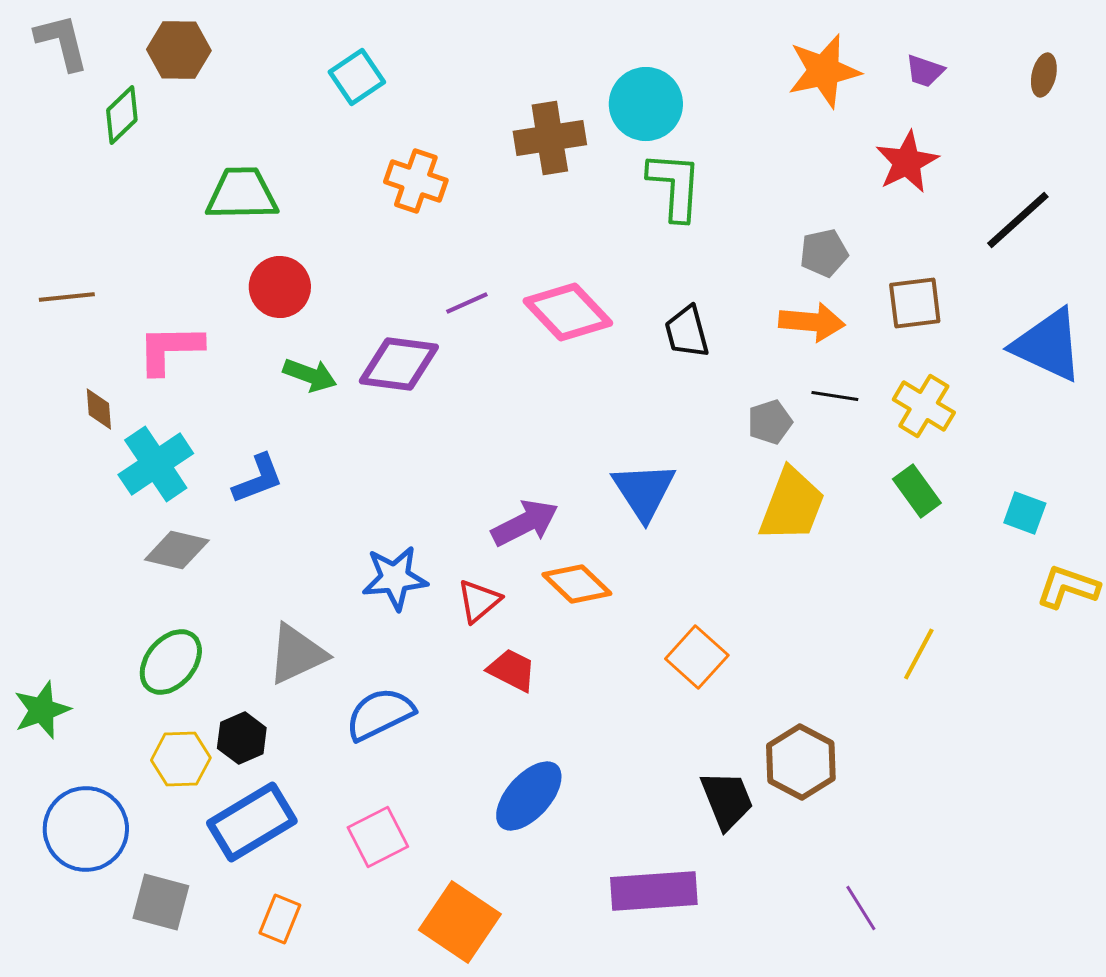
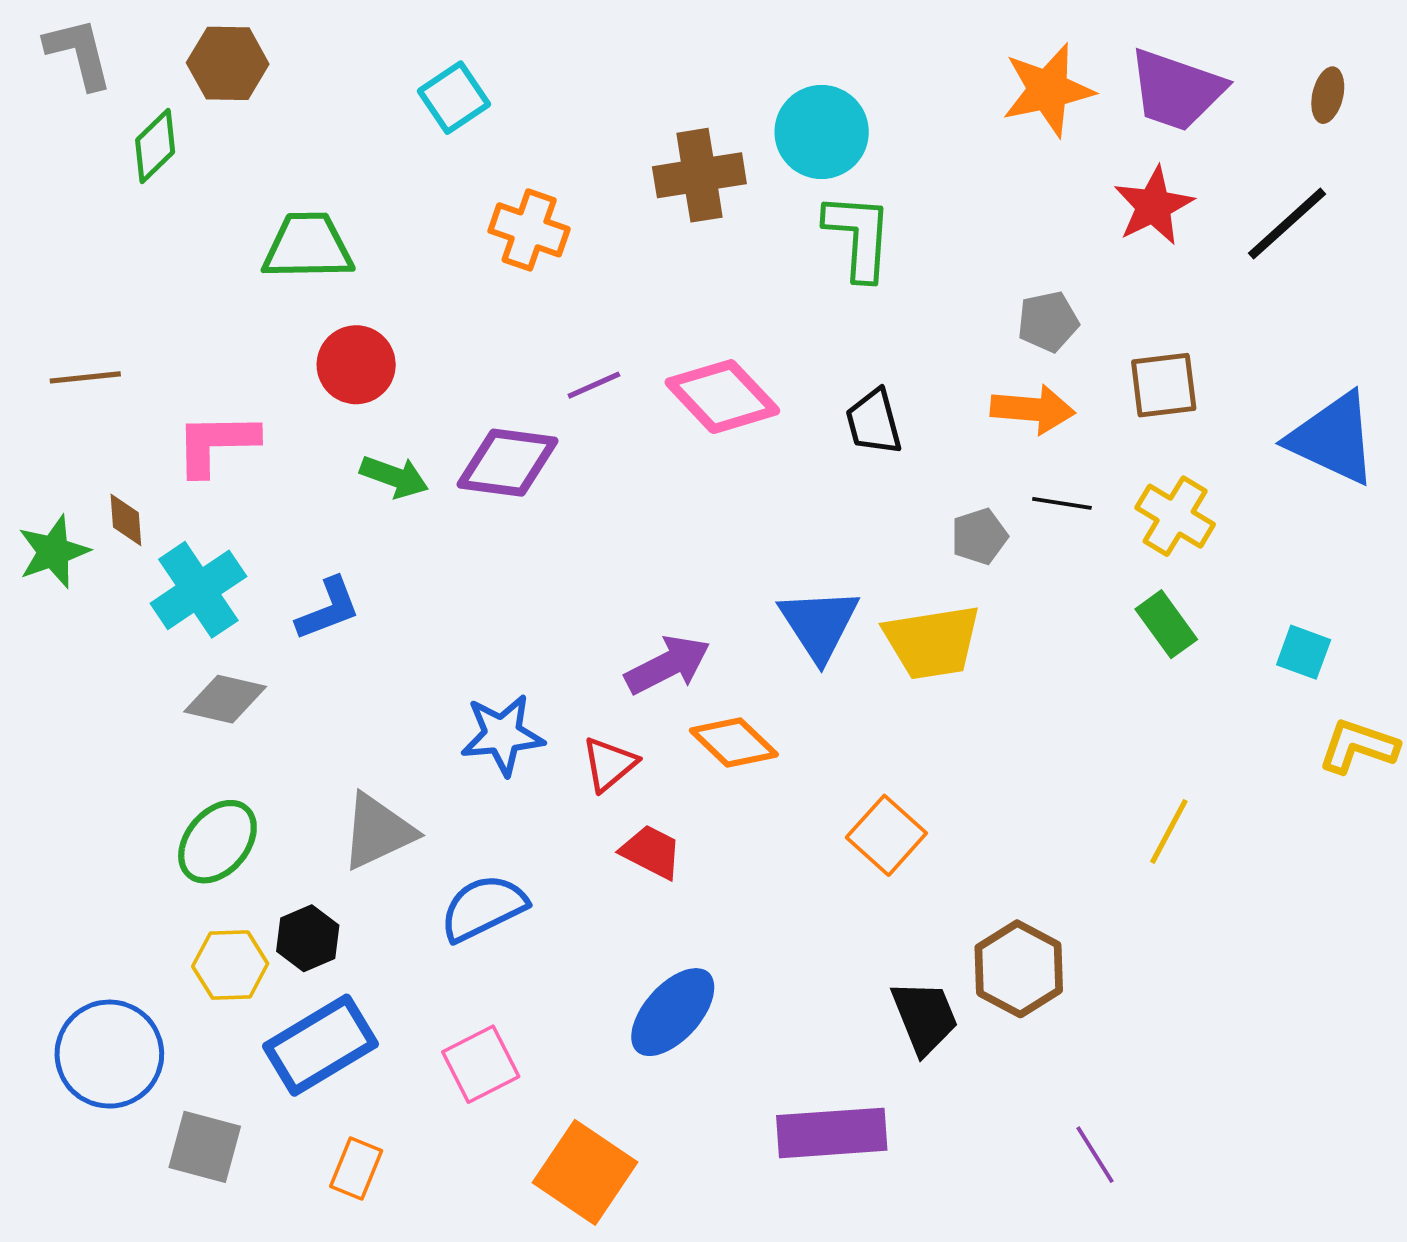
purple trapezoid: (925, 71) -> (1176, 90), size x2.0
black line: (1018, 220) -> (1287, 224), moved
yellow trapezoid: (792, 505) -> (932, 642), moved, turned 60
green star: (42, 710) -> (53, 552), moved

